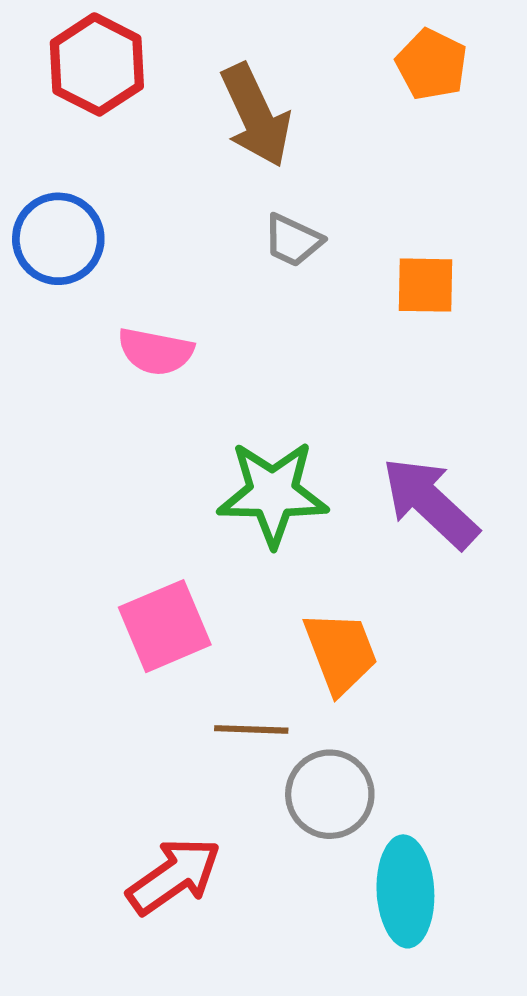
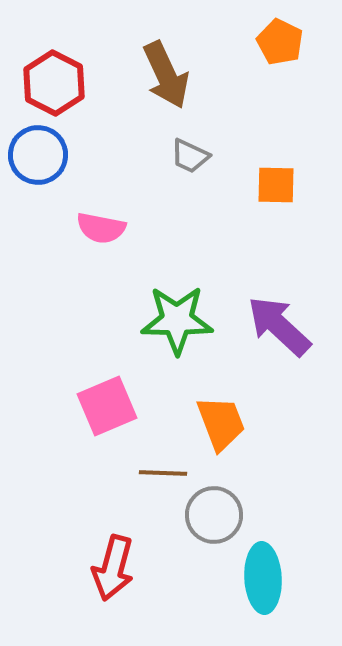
red hexagon: (97, 64) -> (54, 83), moved
red arrow: (174, 876) -> (113, 568), turned 140

